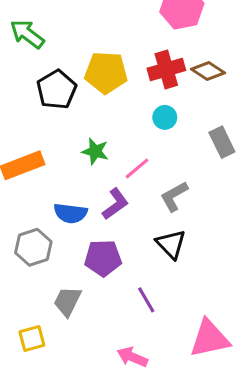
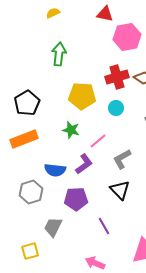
green arrow: (27, 34) -> (59, 54), moved, turned 60
yellow pentagon: (106, 73) -> (82, 96), moved
black pentagon: (57, 90) -> (27, 103), moved

